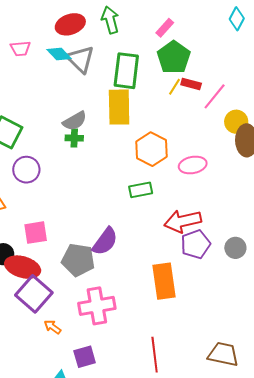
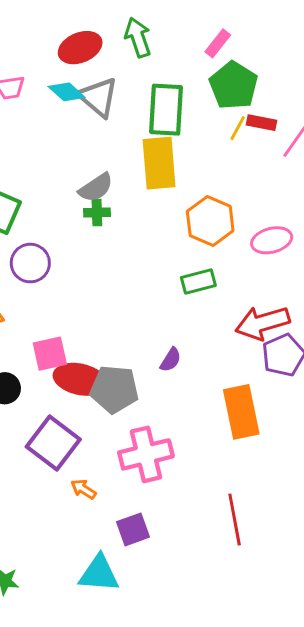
purple semicircle: (105, 241) -> (171, 360), moved, size x0.6
red ellipse: (23, 267) -> (80, 379), moved

